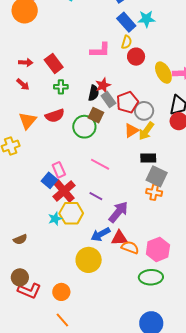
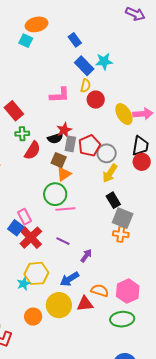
black semicircle: (94, 93) -> (55, 138), turned 63
gray rectangle: (108, 100) -> (70, 144), turned 49
red semicircle: (55, 116) -> (32, 151), moved, turned -36
green circle: (84, 127) -> (55, 194), moved
orange triangle: (131, 130) -> (64, 174), moved
black rectangle: (148, 158) -> (113, 200), turned 63
pink line: (100, 164) -> (65, 209), turned -30
purple arrow: (118, 212) -> (86, 256), size x0.6
yellow hexagon: (71, 213) -> (36, 273), moved
cyan star: (55, 219) -> (24, 284), moved
red triangle: (119, 238) -> (85, 304), moved
orange circle: (61, 292) -> (33, 317), moved

